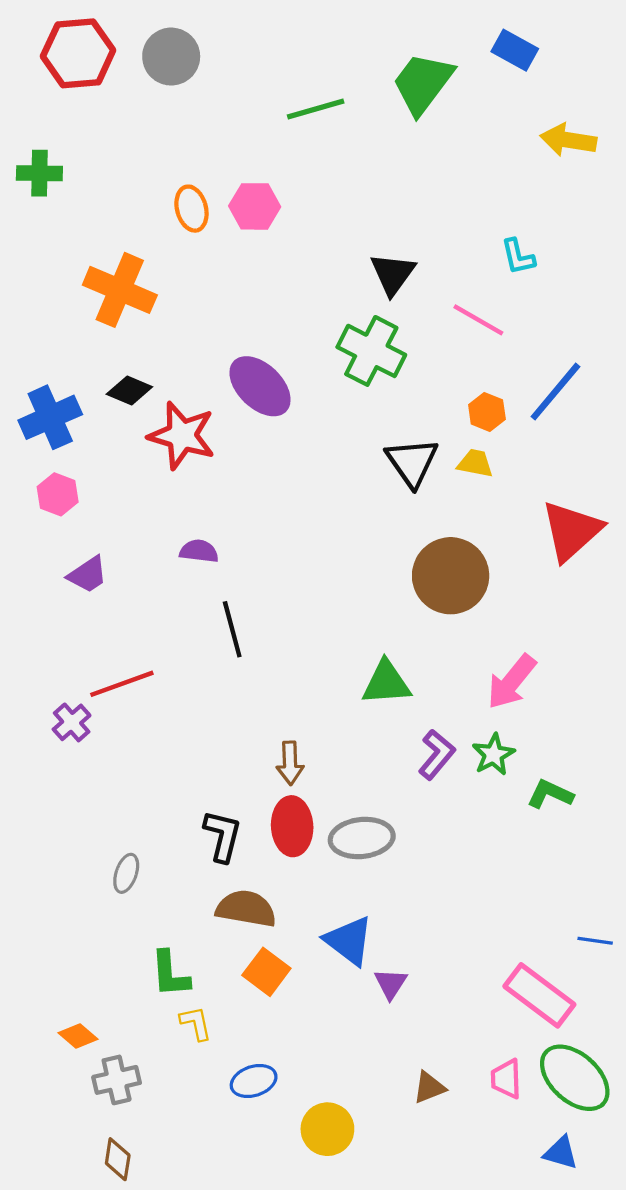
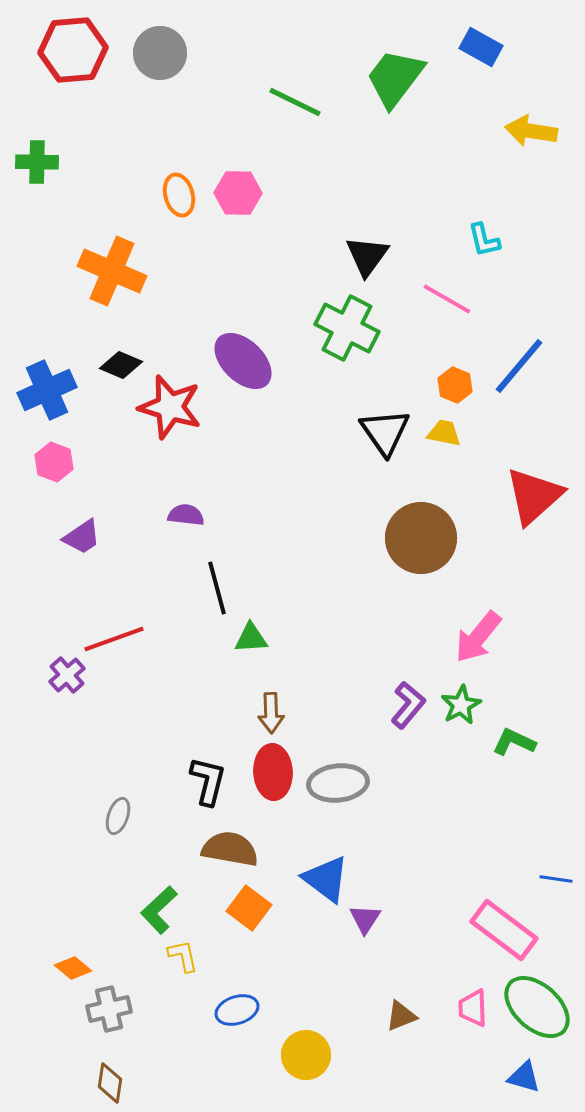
green line: (316, 109) -> (295, 102), turned 42
green triangle: (386, 683) -> (251, 638), moved, size x0.7
green L-shape: (170, 974) -> (159, 910), turned 51

